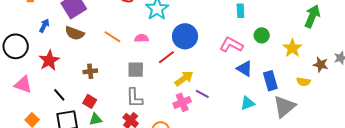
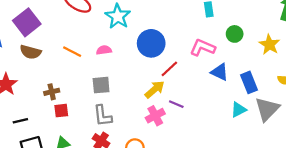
red line: (166, 57) -> (169, 69), moved
black line: (59, 95) -> (20, 121), turned -56
red square: (90, 101) -> (61, 111), moved, turned -32
cyan triangle: (248, 103) -> (239, 110), moved

